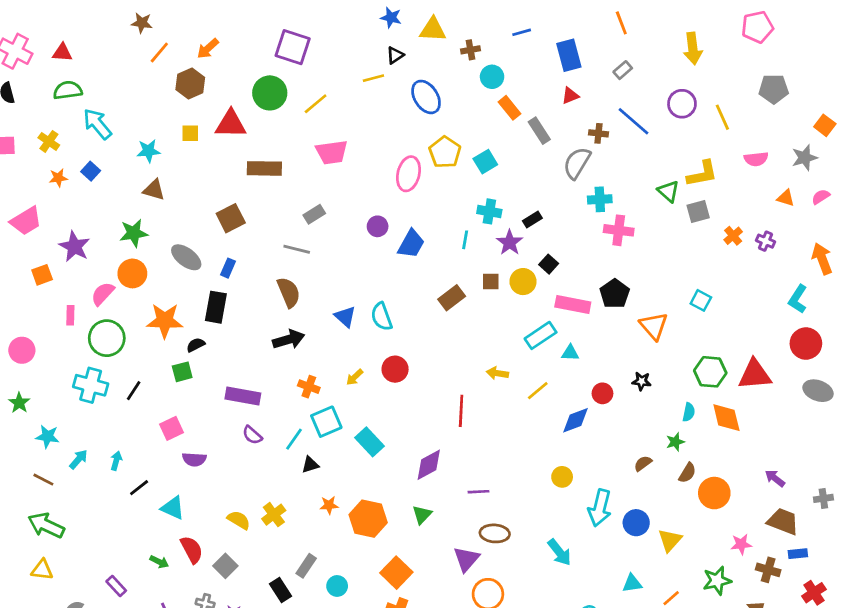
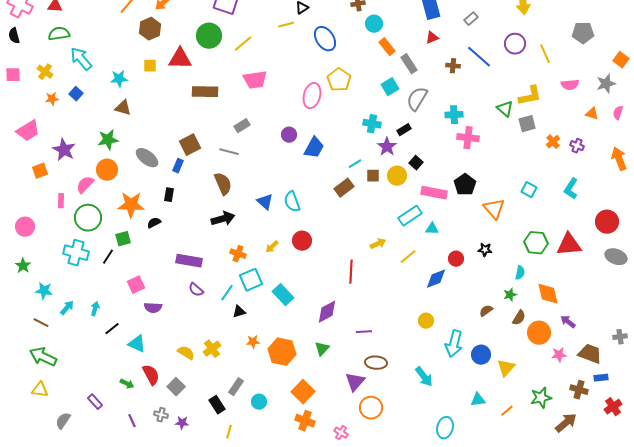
cyan square: (485, 162) -> (390, 87), moved
gray semicircle: (577, 163) -> (417, 99), moved
pink semicircle: (821, 197) -> (618, 113), turned -40
brown square: (231, 218) -> (190, 145), moved
cyan line: (465, 240) -> (355, 164), moved, turned 48
cyan L-shape: (798, 299) -> (571, 189), moved
black rectangle: (216, 307) -> (169, 195), size x0.6
green square: (182, 372) -> (123, 239), moved
yellow arrow: (497, 373) -> (378, 244), turned 147
orange diamond: (726, 418) -> (548, 294), moved
purple arrow: (775, 478) -> (568, 322), moved
pink star: (741, 544) -> (559, 355), moved

